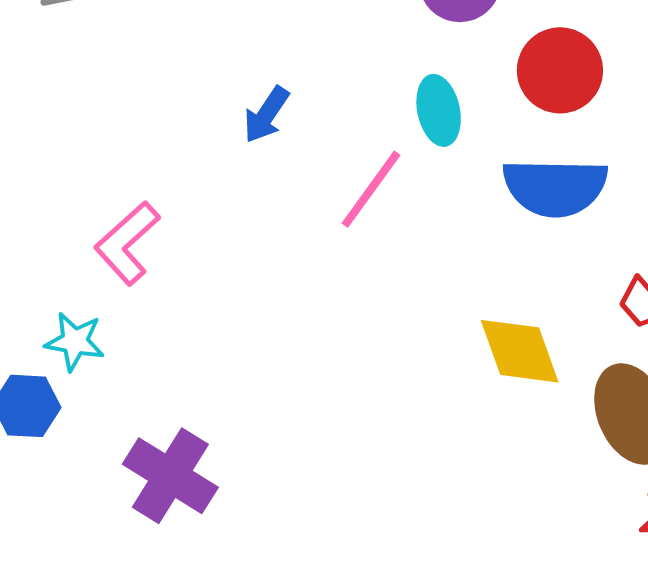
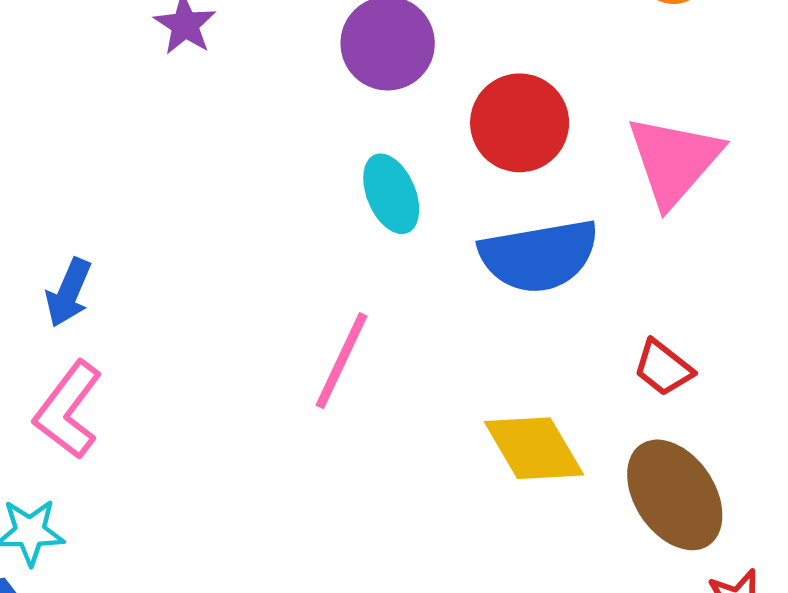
blue arrow: (266, 115) -> (68, 293), moved
pink line: (371, 189) -> (341, 361), moved

